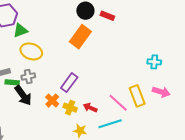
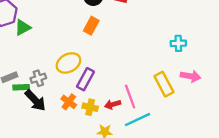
orange rectangle: (80, 37) -> (91, 26), size x0.7
yellow ellipse: (31, 51) -> (68, 63), moved, turned -40
pink line: (118, 103) -> (130, 96), moved, turned 35
red arrow: (90, 108) -> (113, 104), turned -32

